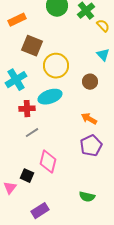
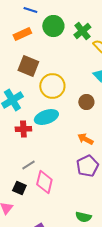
orange rectangle: (17, 20) -> (22, 34), moved
gray line: (32, 133) -> (28, 165), moved
black square: (27, 176) -> (19, 188), moved

